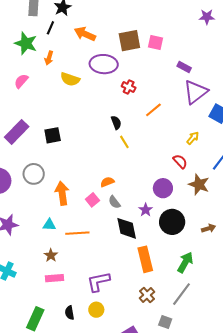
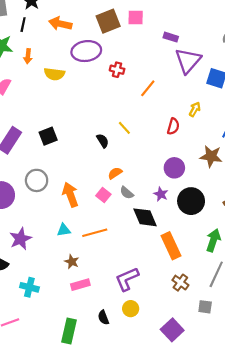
black semicircle: (116, 123) -> (103, 141), moved
red semicircle: (180, 161) -> (173, 126), moved, turned 70

